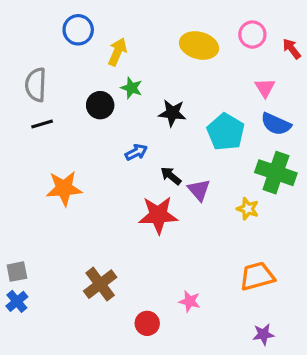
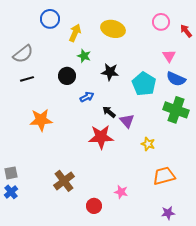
yellow ellipse: (199, 46) -> (113, 29), moved
gray semicircle: (36, 85) -> (23, 54), turned -130
black circle: (100, 105) -> (67, 76), moved
yellow star: (248, 209) -> (148, 144), moved

